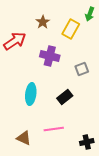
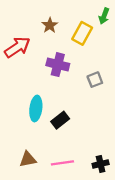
black rectangle: (65, 97) -> (60, 120), moved
pink line: (54, 129) -> (62, 163), moved
brown triangle: (24, 138) -> (28, 159), turned -35

